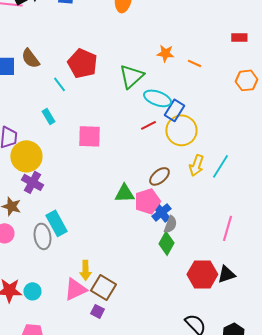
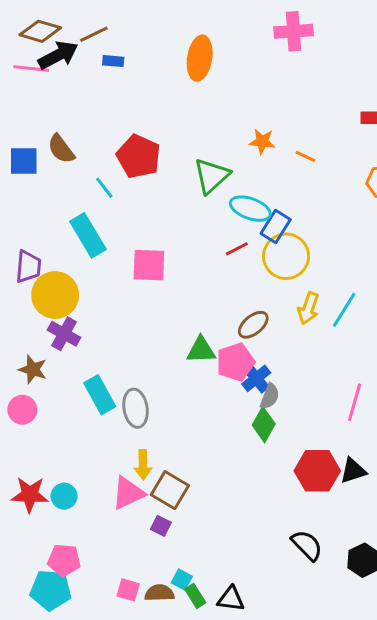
cyan rectangle: (48, 116) -> (88, 235), size x1.8
gray ellipse: (42, 236) -> (136, 408), moved

